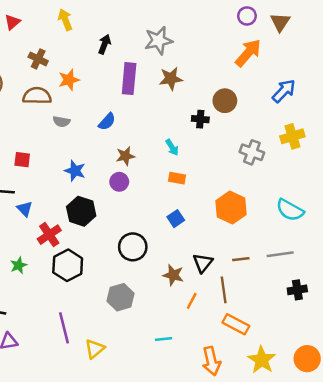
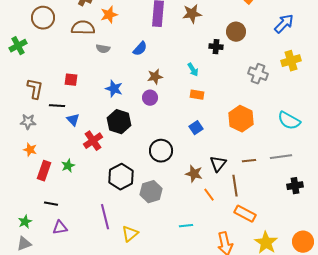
black hexagon: (68, 265) -> (121, 177), moved
orange line: (192, 301) -> (209, 195), turned -64

